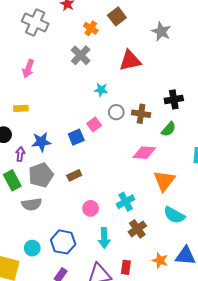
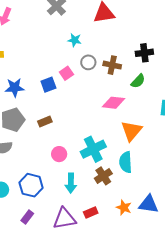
cyan cross: (126, 202) -> (93, 149), size x1.4
cyan semicircle: (174, 215) -> (126, 162), moved, turned 55
red rectangle: (126, 267) -> (91, 213), turned 56

